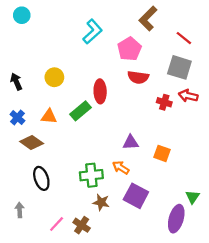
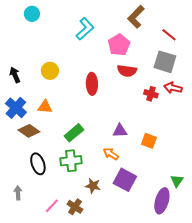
cyan circle: (22, 15) -> (32, 14), moved
green rectangle: (80, 111) -> (74, 133), moved
blue cross: (17, 117) -> (16, 108), size x1.5
green cross: (91, 175) -> (71, 161), moved

